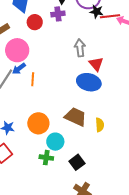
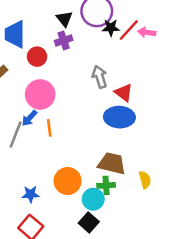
red line: (110, 16) -> (129, 30), turned -30
pink circle: (17, 50) -> (40, 94), moved
yellow semicircle: (100, 125) -> (145, 180), moved
green cross: (46, 158) -> (106, 185), moved
black square: (77, 162) -> (89, 222), moved

